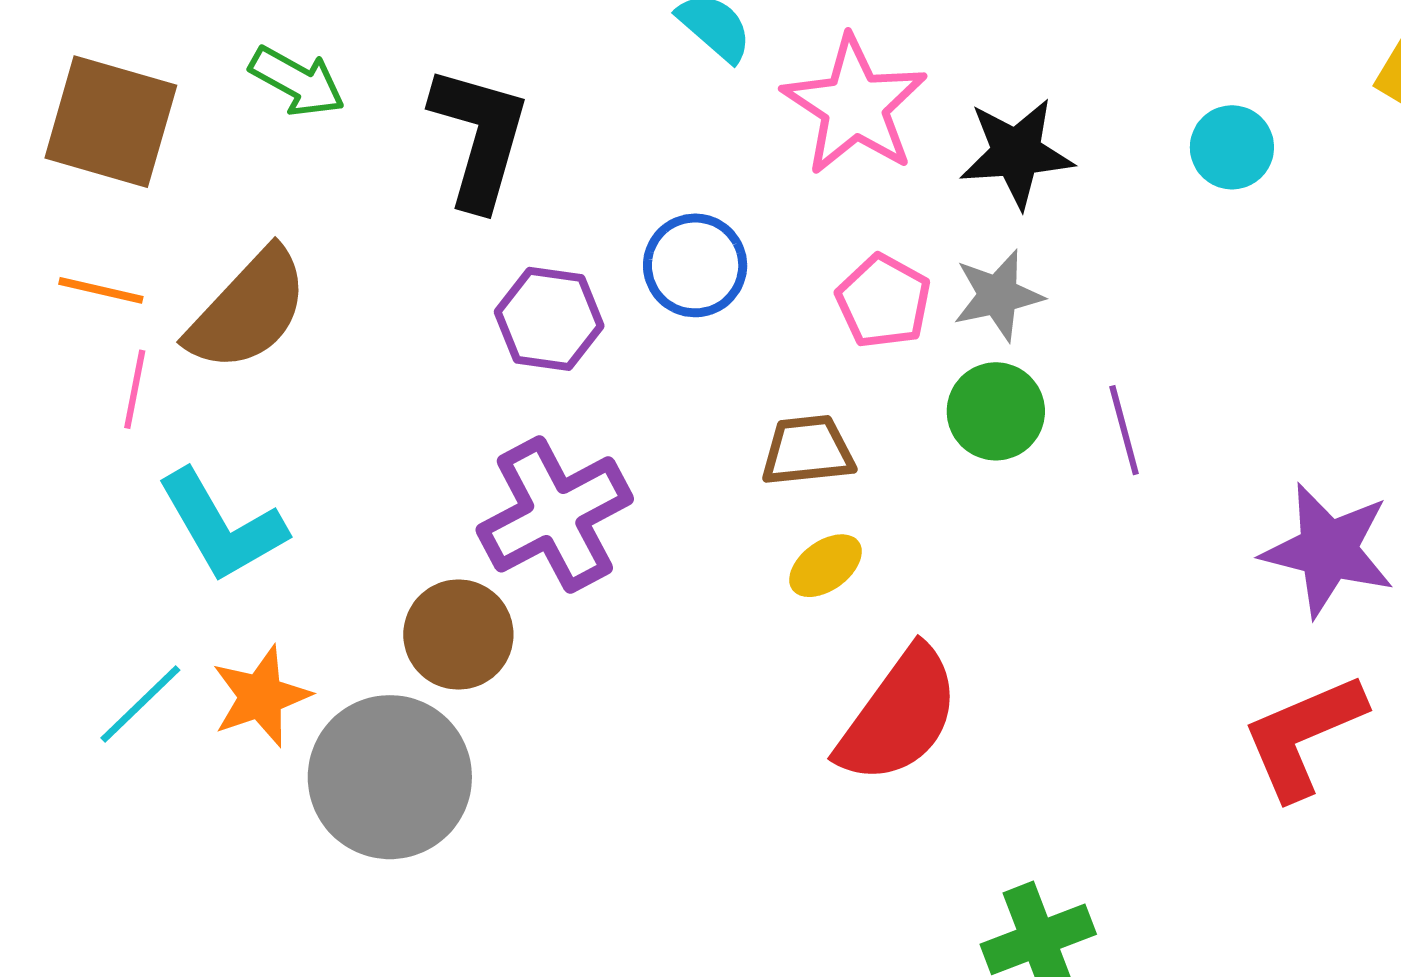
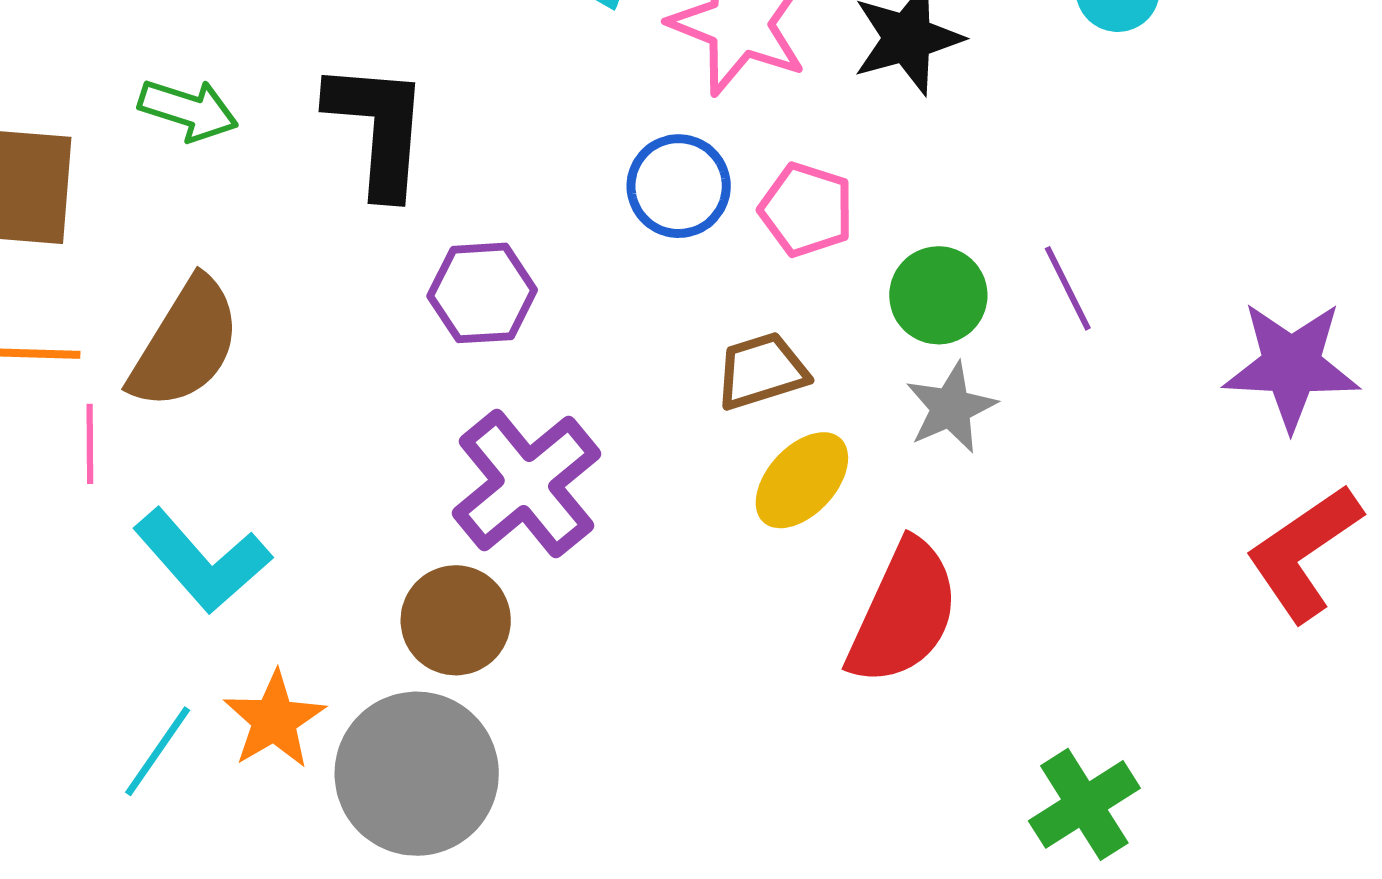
blue circle: (695, 265) -> (679, 186), moved
gray star: (998, 295) -> (951, 408), moved
yellow ellipse: (826, 566) -> (802, 480), size x1.4

